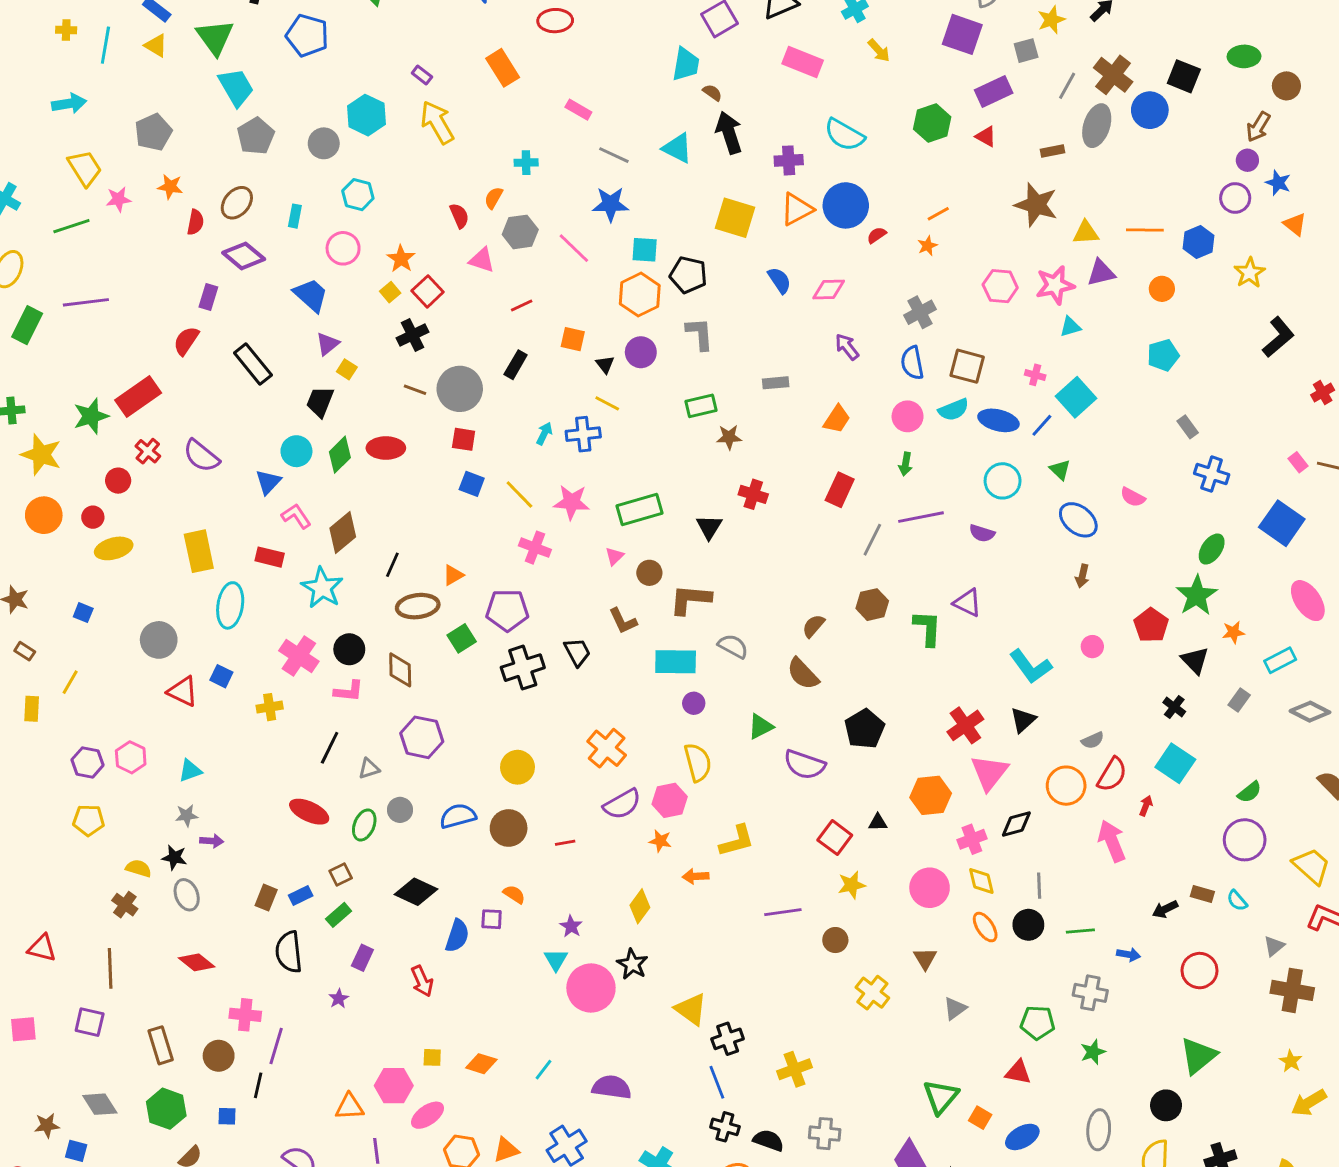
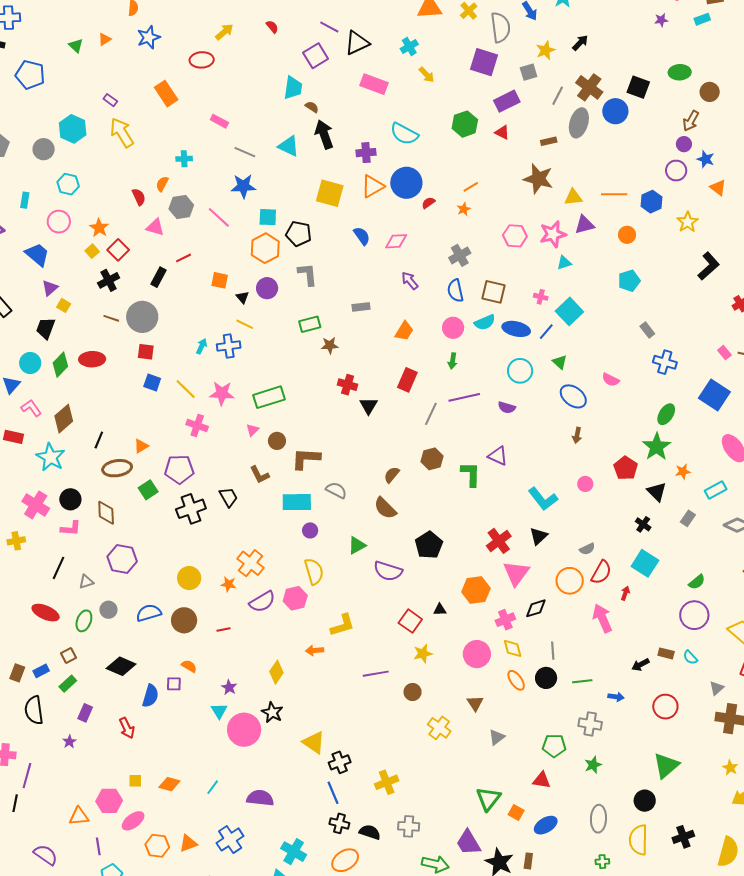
black rectangle: (516, 365) -> (158, 277), moved
black triangle: (709, 527) -> (368, 406), moved
orange star: (660, 841) -> (228, 584), moved

